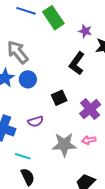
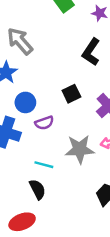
blue circle: (28, 79) -> (25, 102), moved
cyan line: (23, 156) -> (44, 165), moved

